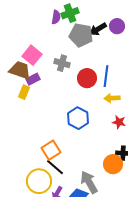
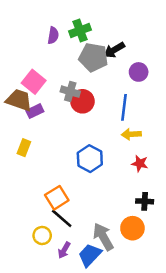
purple semicircle: (56, 17) -> (53, 35), moved
purple circle: (117, 26) -> (139, 72), moved
red circle: (87, 78) -> (82, 101), moved
yellow rectangle: (24, 92) -> (24, 148), moved
orange circle: (113, 164) -> (132, 228), moved
yellow circle: (39, 181) -> (42, 235), size x0.6

